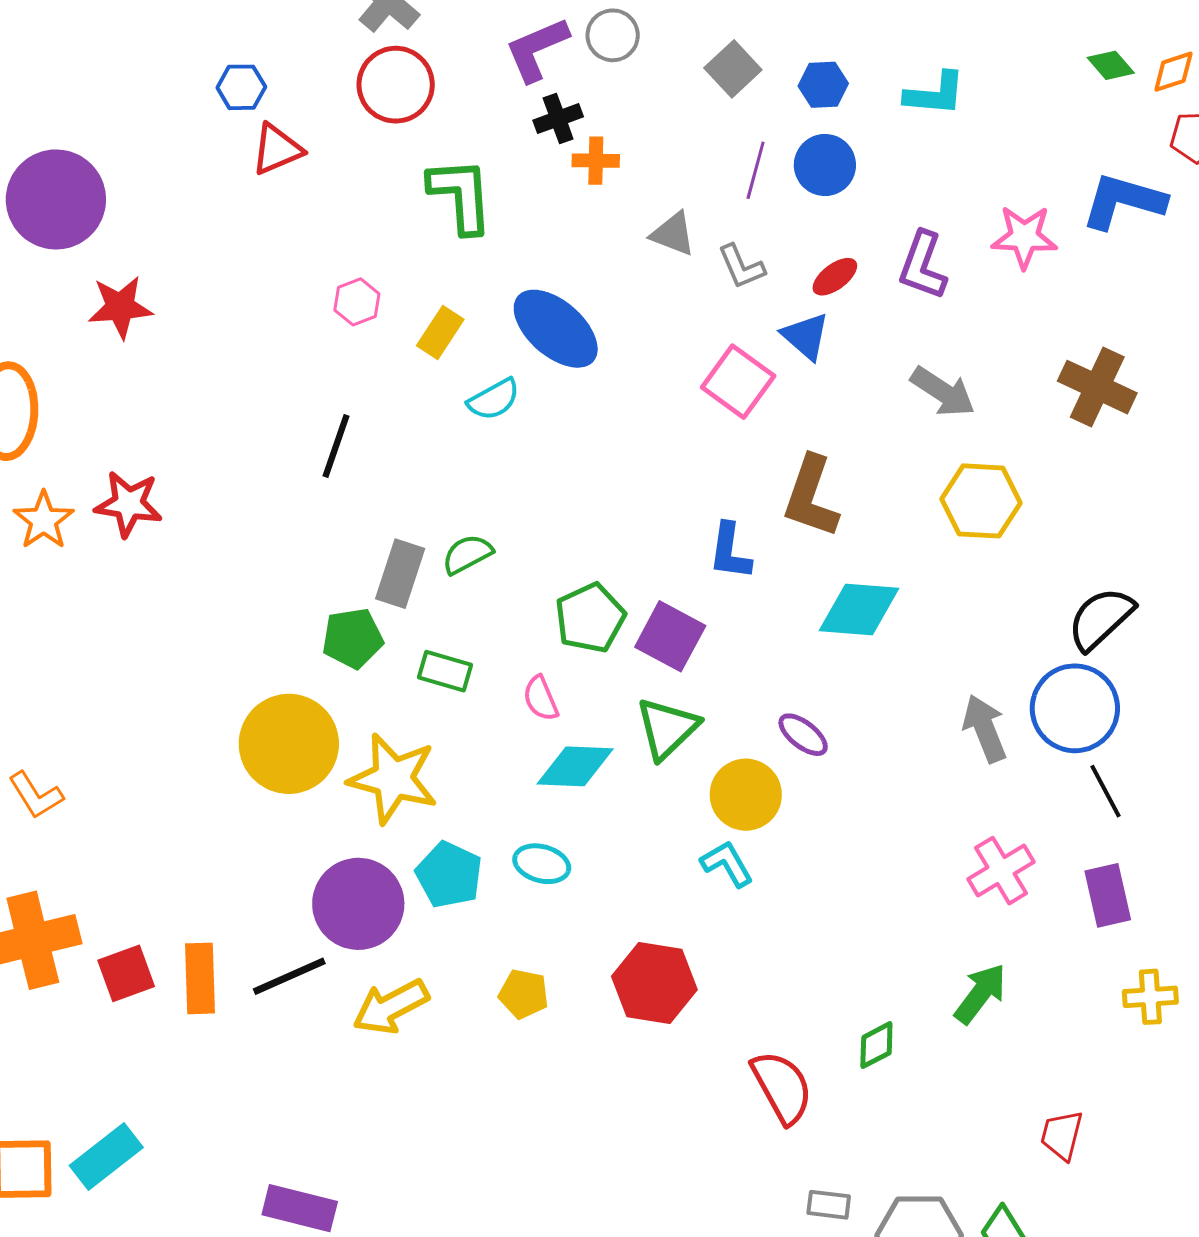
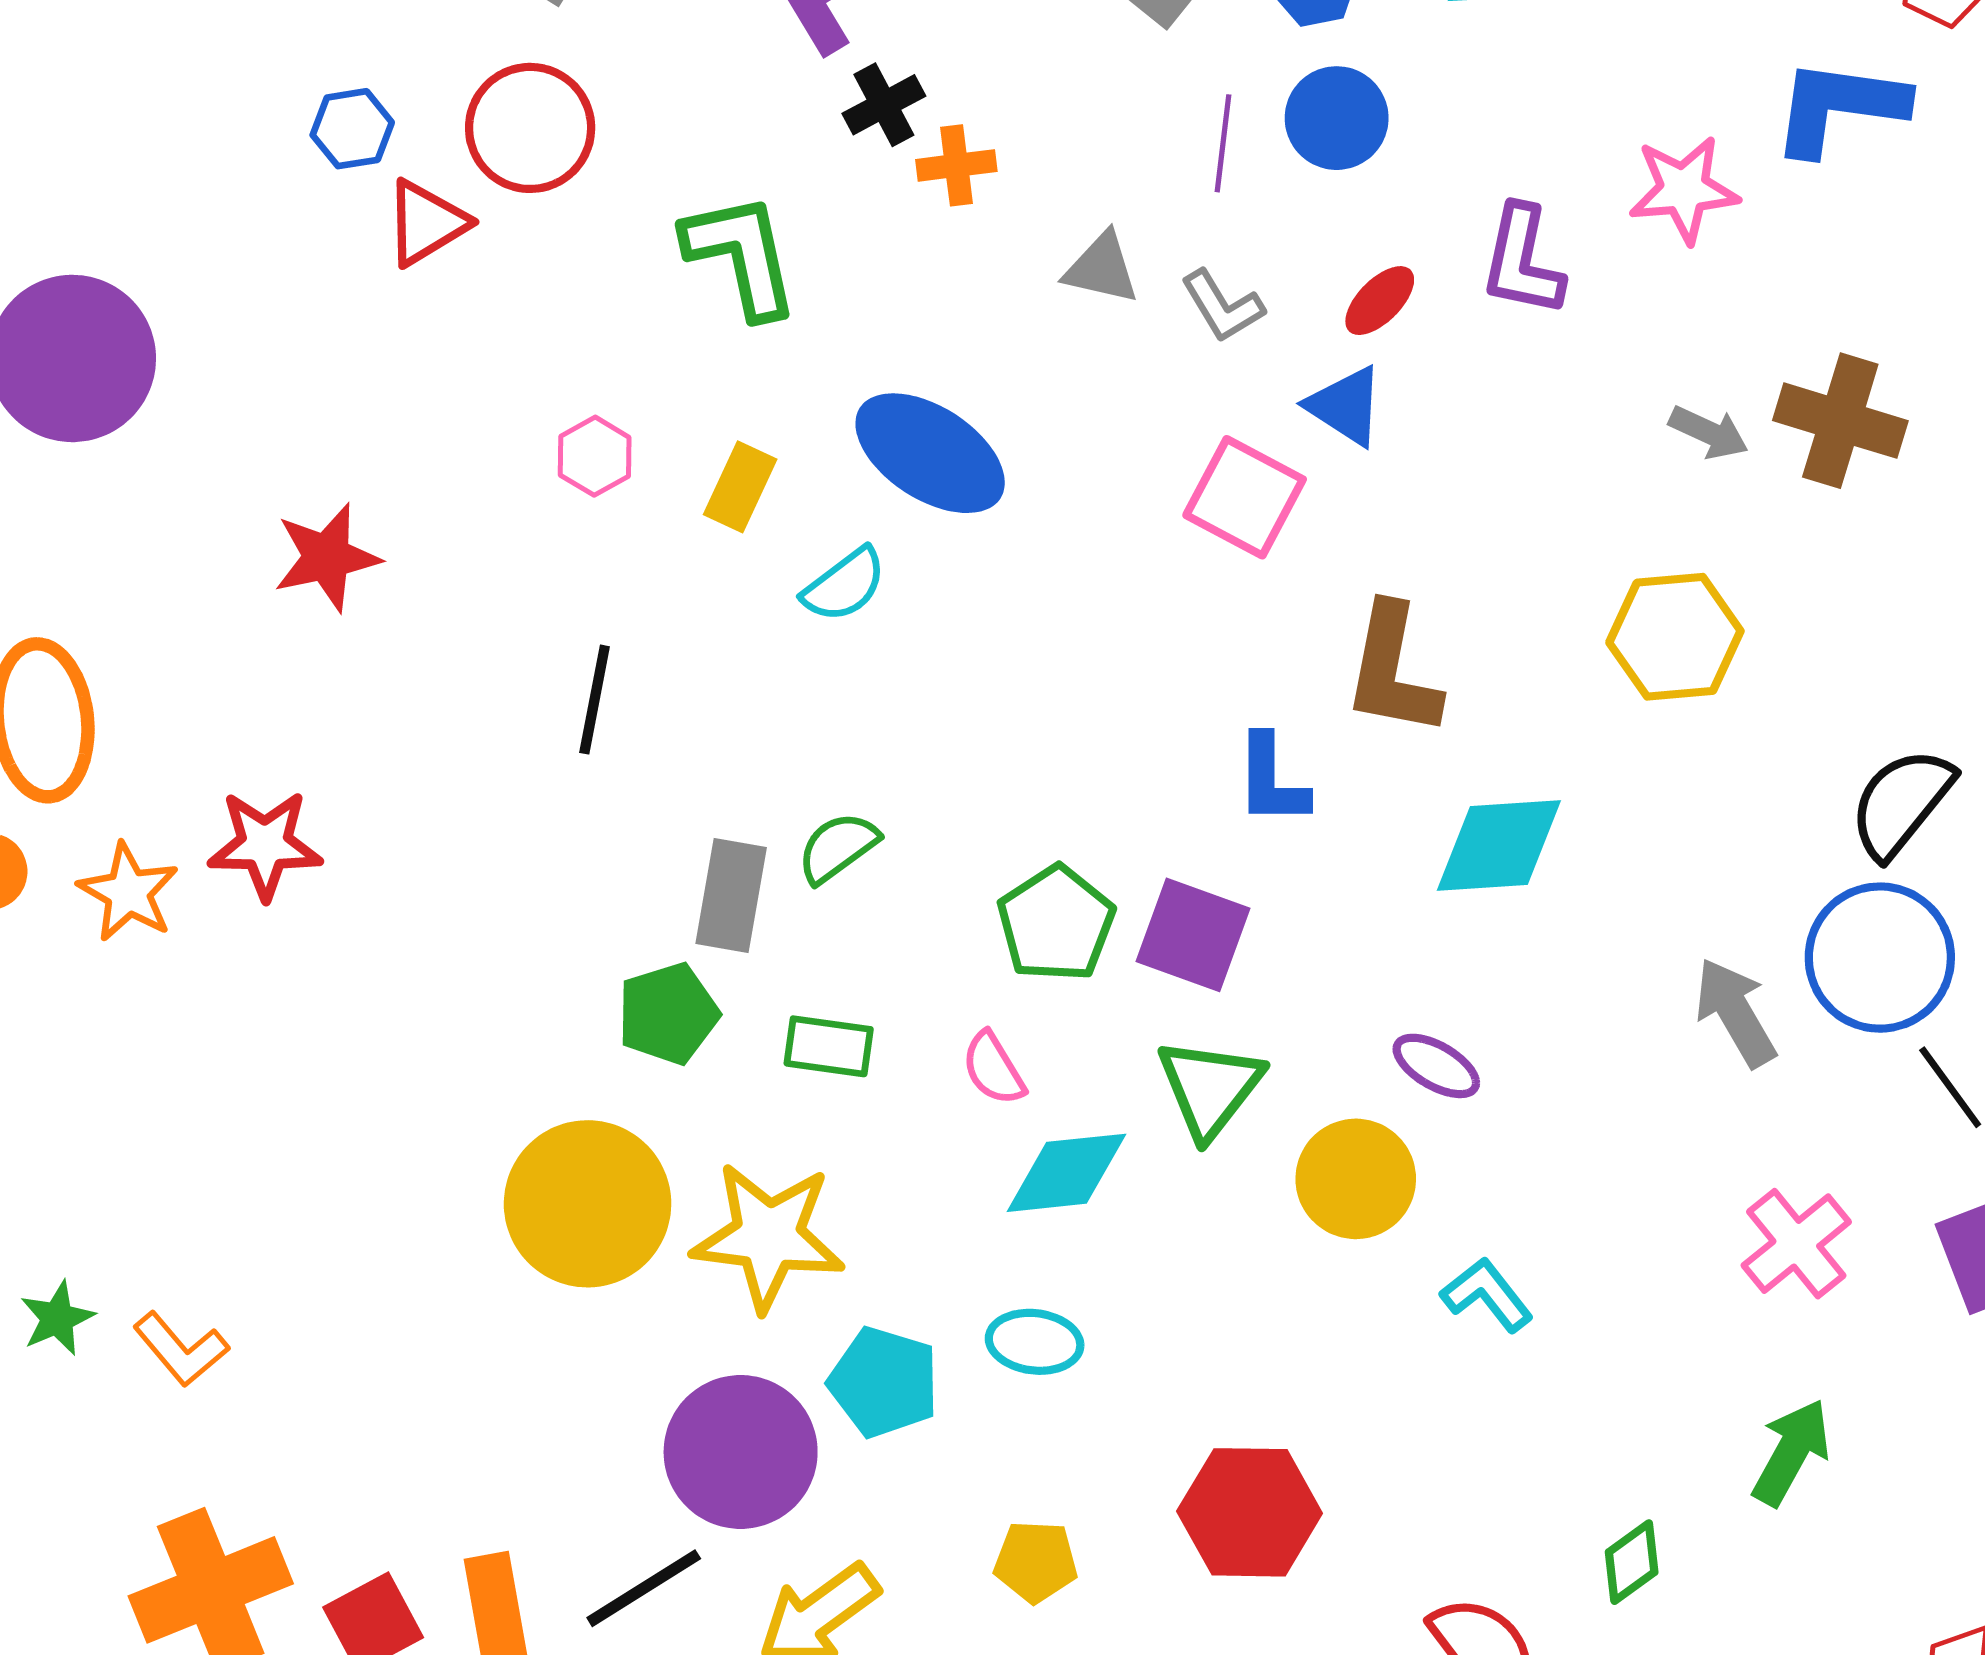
red circle: (396, 85) -> (530, 128), moved
red star: (120, 307) -> (327, 557), moved
gray arrow: (943, 392) -> (1709, 432), moved, size x0.7
cyan L-shape: (727, 864) -> (1487, 1295), moved

